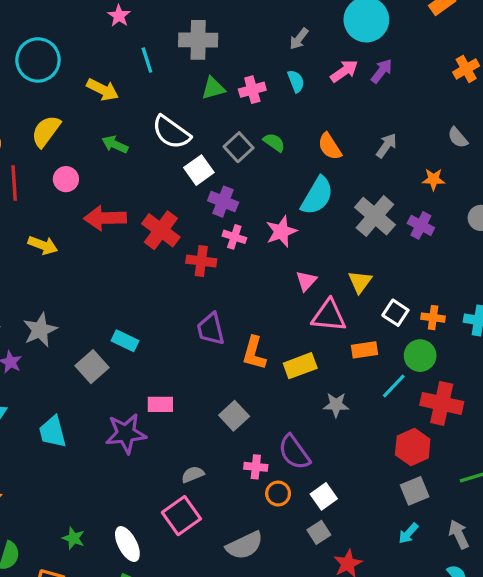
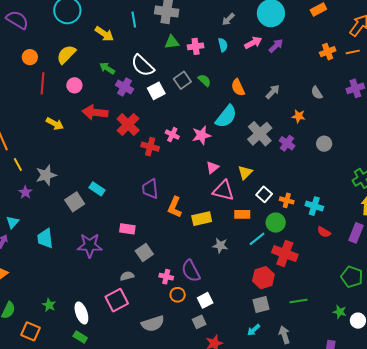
purple cross: (223, 202) -> (125, 87), moved
pink rectangle: (160, 404) -> (127, 229), moved
gray square: (234, 416) -> (144, 253), moved

